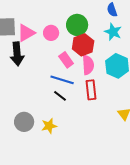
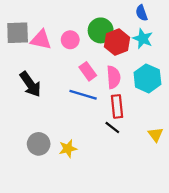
pink triangle: (26, 33) -> (41, 40), turned 42
red hexagon: (83, 45) -> (117, 42), moved
black arrow: (17, 54) -> (30, 84), moved, turned -30
black line: (60, 96) -> (112, 128), moved

